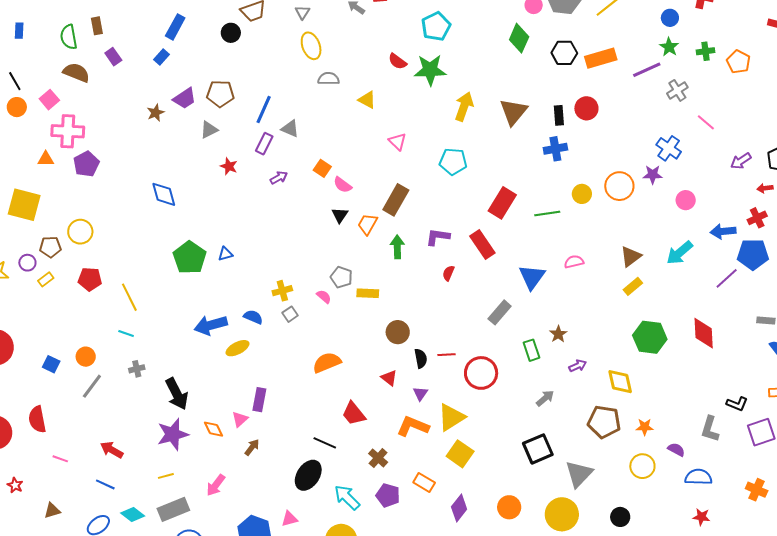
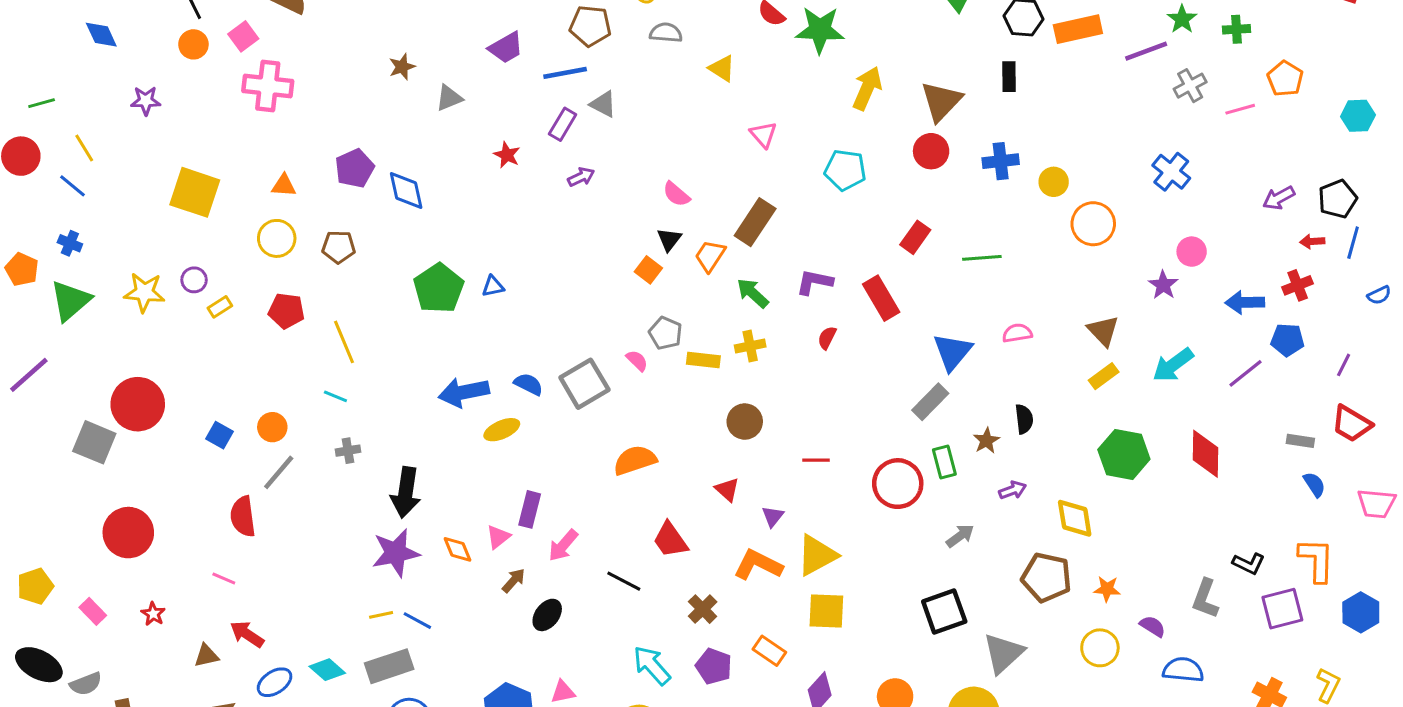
orange pentagon: (738, 62) -> (1285, 79), moved
brown pentagon: (220, 94) -> (590, 26), moved
purple trapezoid: (185, 98) -> (506, 48), moved
red circle: (586, 108) -> (931, 151), moved
blue line: (264, 110) -> (565, 73), turned 52
black rectangle: (559, 115) -> (1009, 77), moved
pink line: (706, 122) -> (1240, 109), moved, turned -60
gray triangle: (209, 130) -> (449, 98), moved
orange triangle: (46, 159) -> (284, 186), moved
purple pentagon: (86, 164) -> (355, 168), moved
orange square: (322, 168) -> (648, 270), moved
purple star: (653, 175) -> (1163, 285), moved, turned 30
yellow circle: (582, 194) -> (1054, 182), moved
red rectangle: (502, 203) -> (915, 237), size x0.7
brown pentagon: (50, 247) -> (339, 247), moved
green arrow: (397, 247) -> (753, 293), turned -50
cyan arrow: (680, 253) -> (1173, 365), moved
blue pentagon: (753, 254) -> (1287, 340), size x0.7
brown triangle: (631, 256) -> (1103, 331), turned -40
yellow cross: (282, 291) -> (750, 346), moved
gray rectangle: (500, 312) -> (930, 402), moved
gray square: (290, 314) -> (584, 384), size x2.0
black semicircle: (421, 358) -> (1024, 419), moved
red circle: (481, 373) -> (898, 484), moved
black arrow: (177, 394) -> (406, 492), turned 32
red semicircle: (37, 419) -> (243, 516), moved
red arrow: (112, 450) -> (247, 634), moved
yellow square: (460, 454) -> (826, 611), turned -36
black ellipse: (308, 475) -> (547, 615), moved, size x0.7
blue line: (105, 484) -> (417, 621), moved
pink arrow: (216, 485) -> (563, 545), moved

